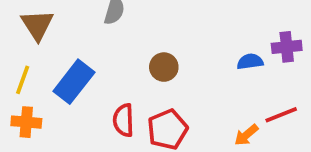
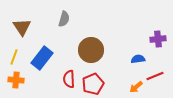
blue semicircle: (250, 62) -> (138, 59), moved
brown circle: (164, 67) -> (91, 50), size x1.6

